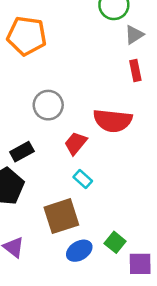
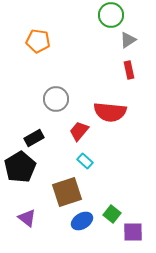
orange pentagon: (27, 36) -> (38, 41), size x0.7

